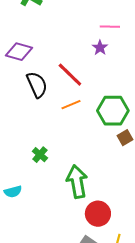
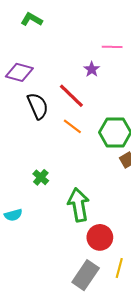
purple star: (100, 48) -> (92, 69), moved
orange line: (71, 105) -> (72, 126), turned 60

